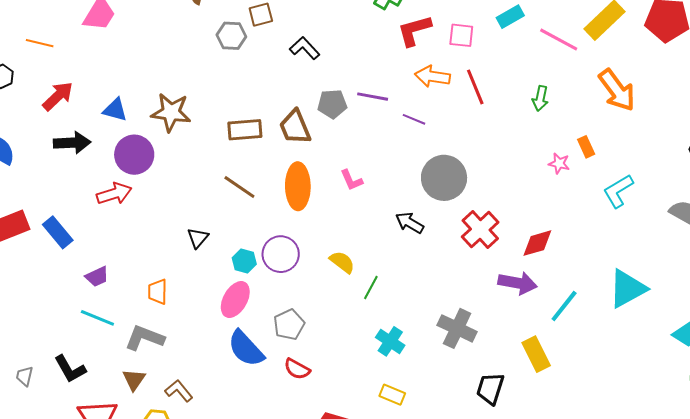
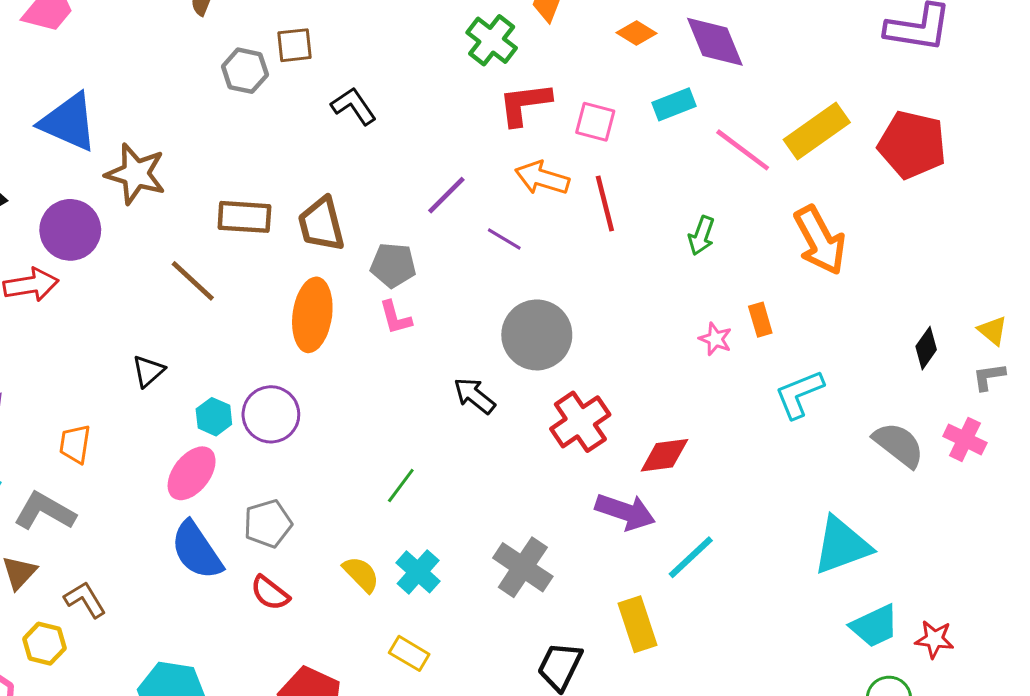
purple line: (373, 97) -> (446, 195), turned -64
gray pentagon: (332, 104) -> (393, 265), moved
blue triangle: (115, 110) -> (69, 122), moved, size x1.6
brown line: (239, 187) -> (193, 281), moved
yellow semicircle: (342, 262) -> (361, 574), moved
cyan triangle: (627, 289) -> (842, 546), moved

